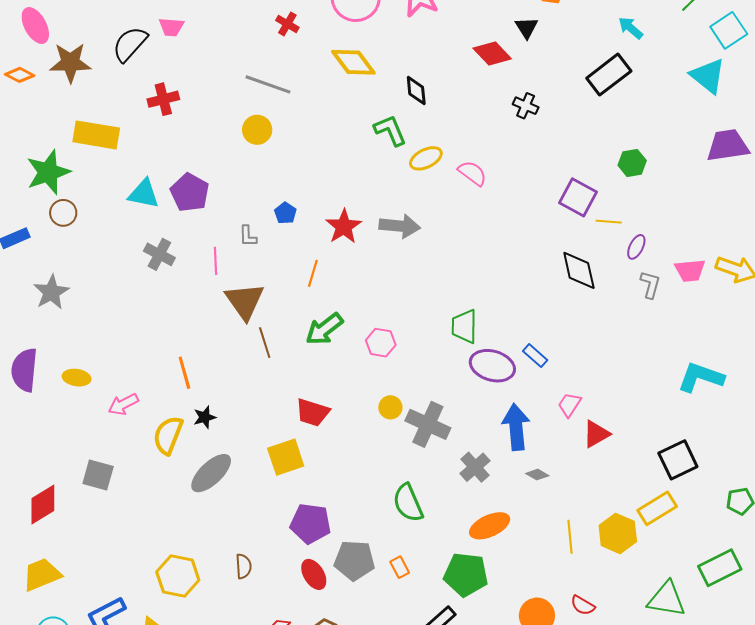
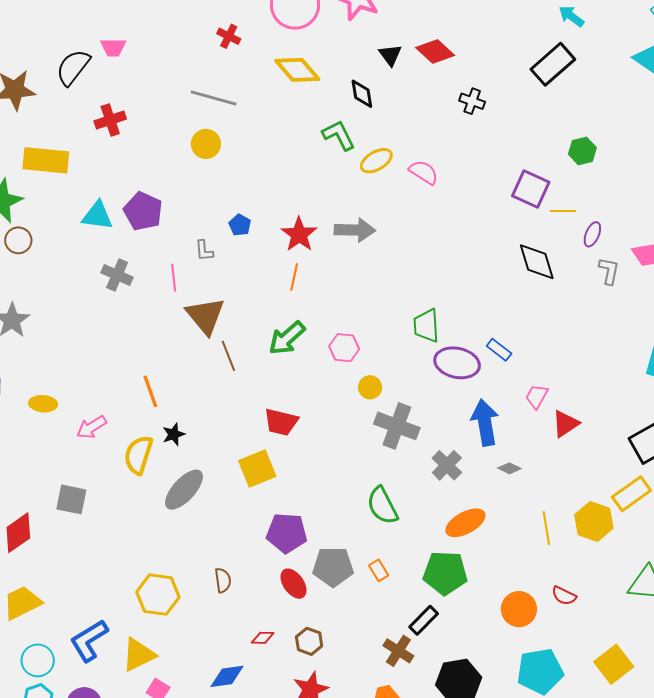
black triangle: (527, 28) -> (390, 55), moved
orange line: (313, 273) -> (294, 277), moved
yellow circle: (390, 407) -> (370, 387), moved

